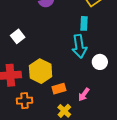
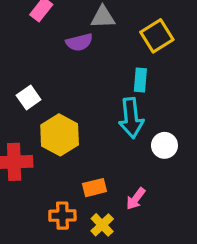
yellow hexagon: (41, 71) -> (60, 135), moved
orange cross: (25, 101) -> (62, 216), moved

